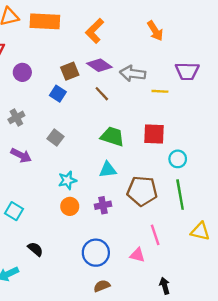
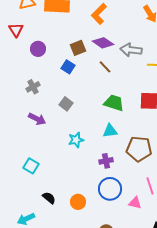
orange circle: (70, 206) -> (78, 202), moved
blue circle: (96, 253) -> (110, 189), moved

